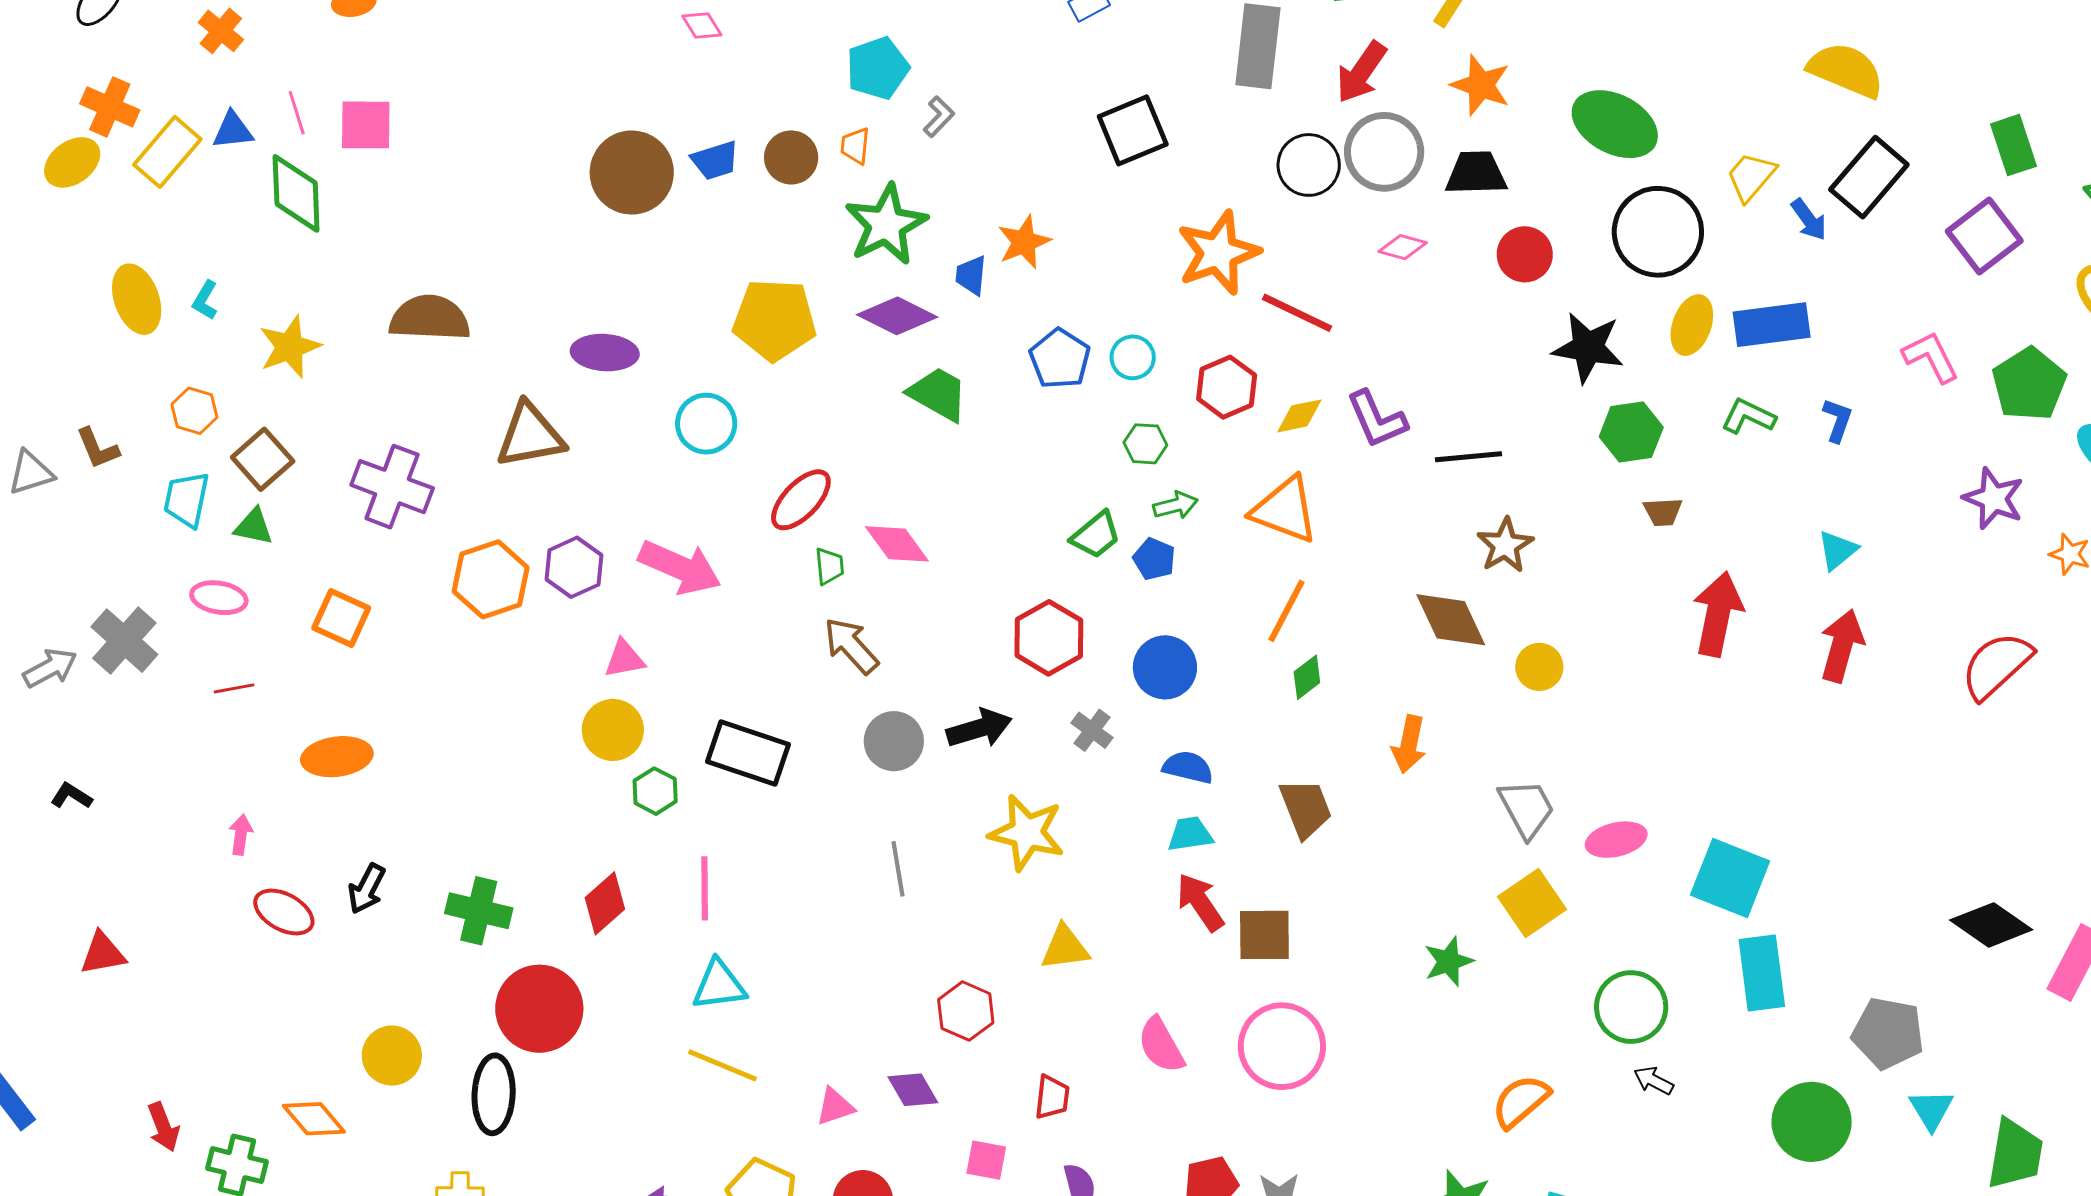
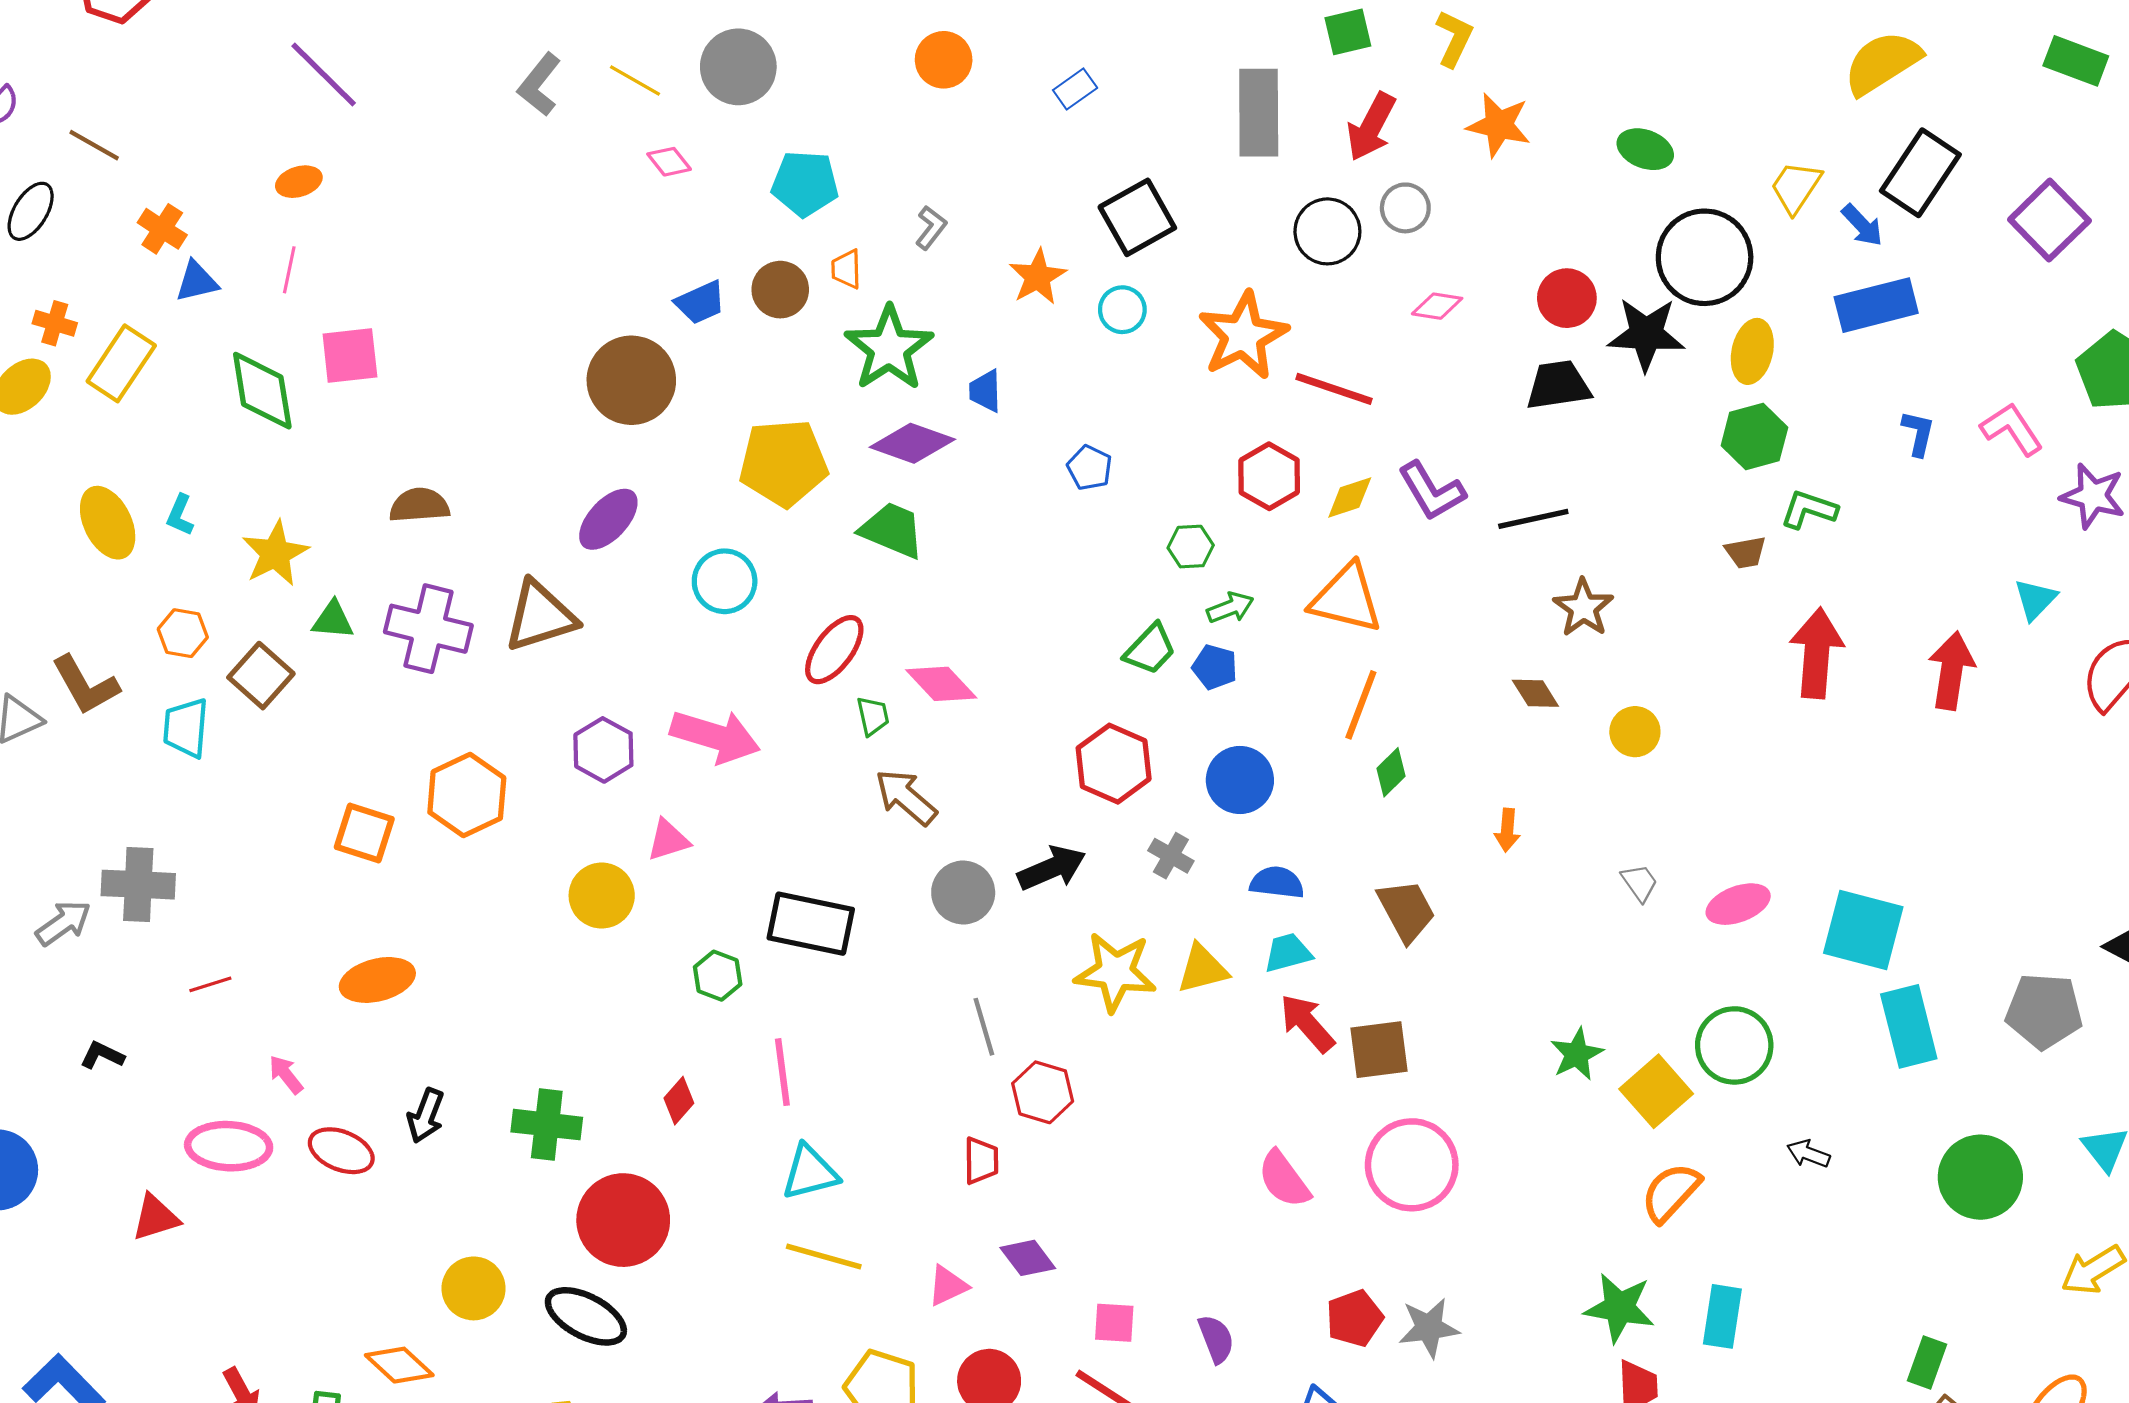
cyan pentagon: (878, 68) -> (805, 184), moved, turned 30
yellow semicircle: (1846, 70) -> (1882, 63), turned -48
orange cross: (110, 107) -> (55, 323), size x0.7
pink line: (297, 113) -> (289, 270), moved, turned 36
green ellipse: (1615, 124) -> (1645, 149), size x0.6
pink square: (366, 125) -> (350, 356), moved
blue triangle: (233, 130) -> (197, 281), moved
green rectangle: (2014, 145) -> (2076, 61), moved, turned -44
gray circle: (1384, 152) -> (1405, 208), size x0.6
brown circle: (632, 173) -> (631, 380), moved
black trapezoid: (1476, 173) -> (1558, 385), moved
orange star: (1024, 242) -> (1038, 277), moved
brown semicircle: (430, 318) -> (419, 505), size x0.7
blue rectangle: (1772, 325) -> (1876, 305), moved
black star: (1588, 348) -> (1646, 334), moved
purple ellipse: (605, 353) -> (608, 519), turned -44
cyan circle: (1133, 357) -> (1122, 310), moved
pink L-shape: (1931, 357) -> (2012, 429), moved
blue pentagon: (1060, 359) -> (1090, 468), size x0.7
green trapezoid: (938, 394) -> (892, 530), moved
green L-shape: (1748, 416) -> (1809, 509), moved
green hexagon: (1631, 432) -> (1754, 437), moved
brown L-shape: (98, 448) -> (85, 685), size x1.4
purple cross: (392, 487) -> (428, 629), moved
green triangle: (254, 527) -> (333, 620), moved
cyan triangle: (1837, 550) -> (2035, 599), moved
orange hexagon: (491, 579) -> (467, 795), moved
pink ellipse: (219, 598) -> (229, 1146), moved, size x1.4
brown diamond: (1451, 620) -> (1535, 693), size x0.6
gray cross: (124, 641) -> (138, 885), turned -32
red line: (234, 688) -> (210, 984), moved
yellow circle: (613, 730) -> (602, 896), moved
orange arrow: (1409, 744) -> (1507, 830), size x0.7
gray trapezoid: (1526, 808) -> (1639, 883), size x0.6
pink arrow: (241, 835) -> (286, 1075), turned -39
red diamond: (605, 903) -> (679, 1101), size x0.7
yellow square: (1532, 903) -> (1656, 1091), moved
yellow triangle: (1065, 948) -> (1203, 969), moved
green circle: (1631, 1007) -> (1734, 1045), moved
red hexagon: (966, 1011) -> (1043, 1092), moved
gray pentagon: (1888, 1033) -> (2044, 1011), moved
black ellipse: (494, 1094) -> (586, 1316), turned -58
red trapezoid: (1052, 1097) -> (981, 1161), moved

